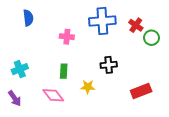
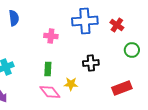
green circle: (151, 38) -> (132, 50), moved
pink diamond: (53, 95) -> (50, 92), moved

